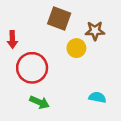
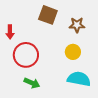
yellow circle: (76, 48) -> (73, 52), moved
cyan semicircle: (97, 97) -> (79, 79), size x1.6

